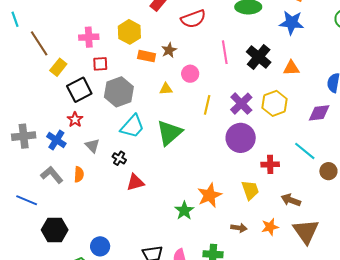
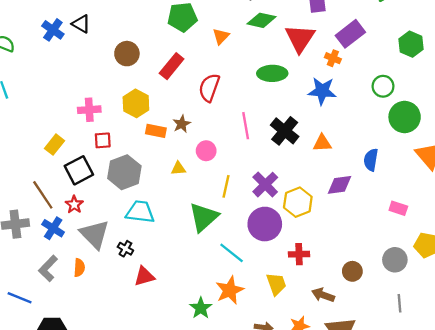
red semicircle: (193, 19) -> (209, 88), turned 130
brown line: (39, 43) -> (43, 195), moved
yellow hexagon: (275, 103) -> (298, 202), moved
purple diamond: (319, 113) -> (340, 185), moved
cyan trapezoid: (132, 126) -> (140, 212), turned -124
green triangle: (169, 133) -> (204, 217), moved
gray triangle: (92, 146) -> (95, 234), size x1.8
cyan line: (305, 151) -> (232, 253), moved
brown circle: (328, 171) -> (352, 271), moved
gray L-shape: (52, 175) -> (48, 268), turned -95

